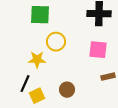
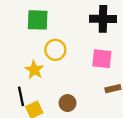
yellow star: (37, 60) -> (34, 70), turned 30
black line: (25, 84) -> (21, 96), turned -36

